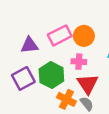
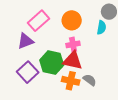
pink rectangle: (60, 35) -> (39, 21), moved
red triangle: (88, 84) -> (73, 60), moved, turned -30

